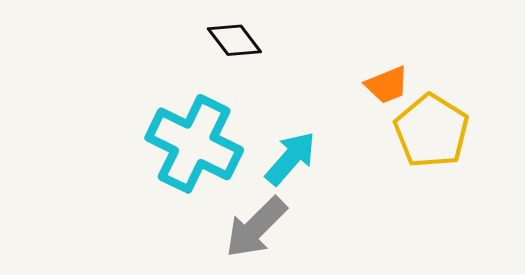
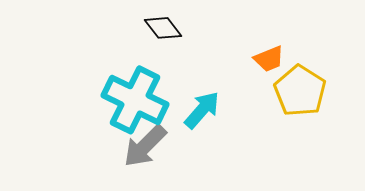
gray arrow: (256, 227) -> (145, 146), moved

